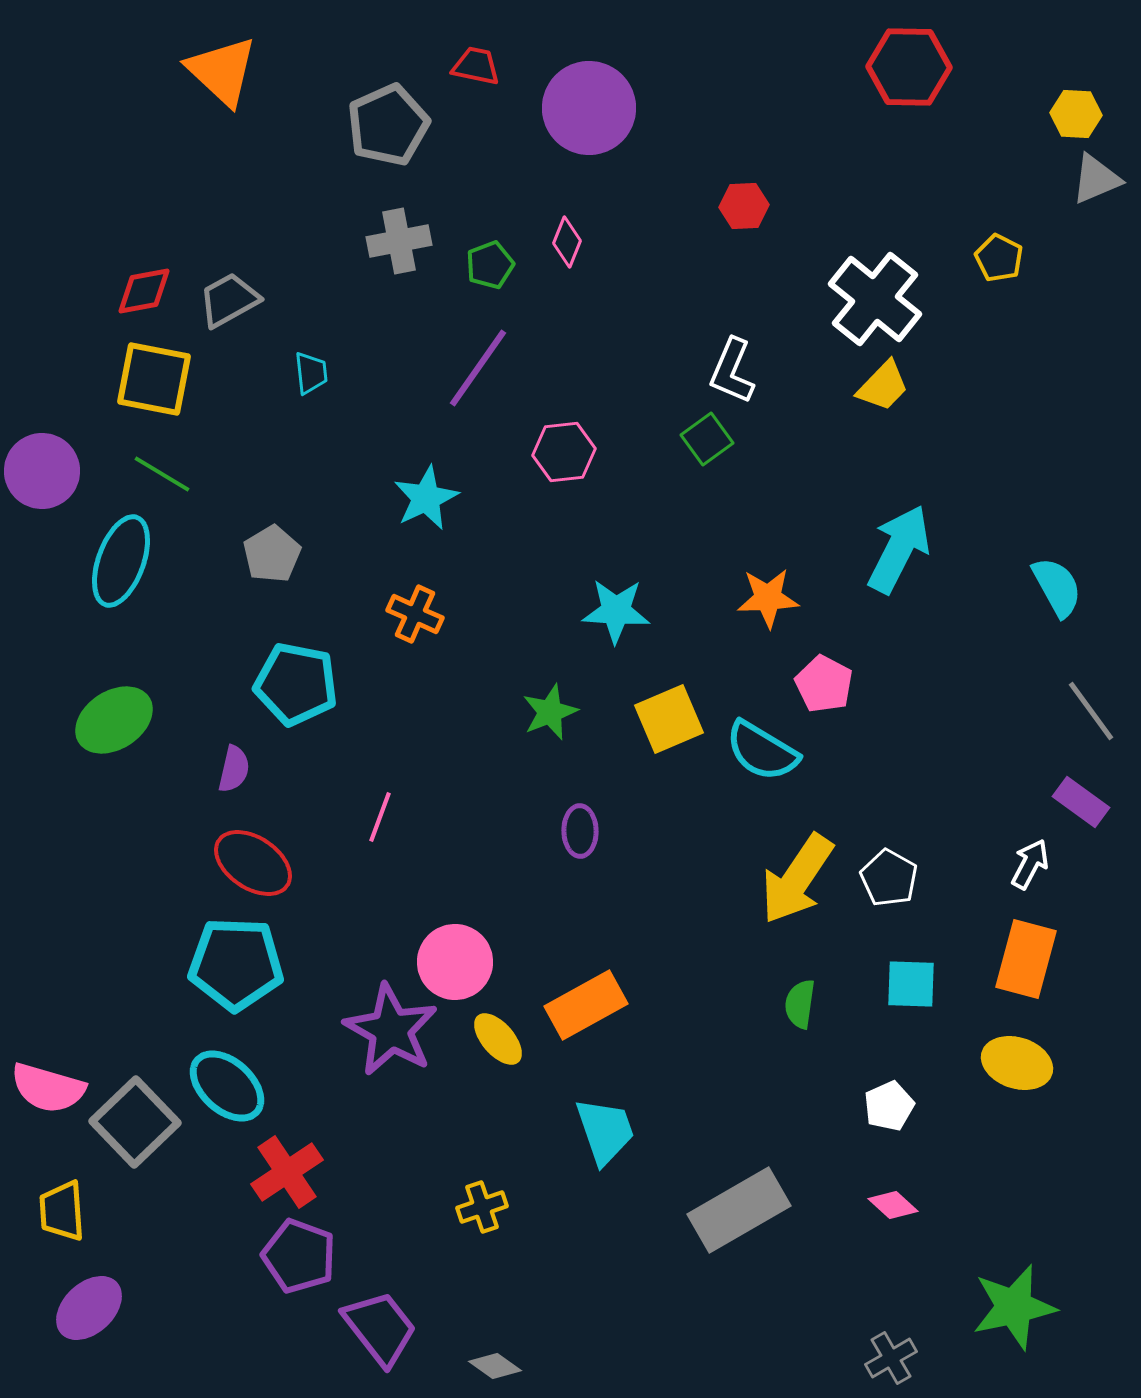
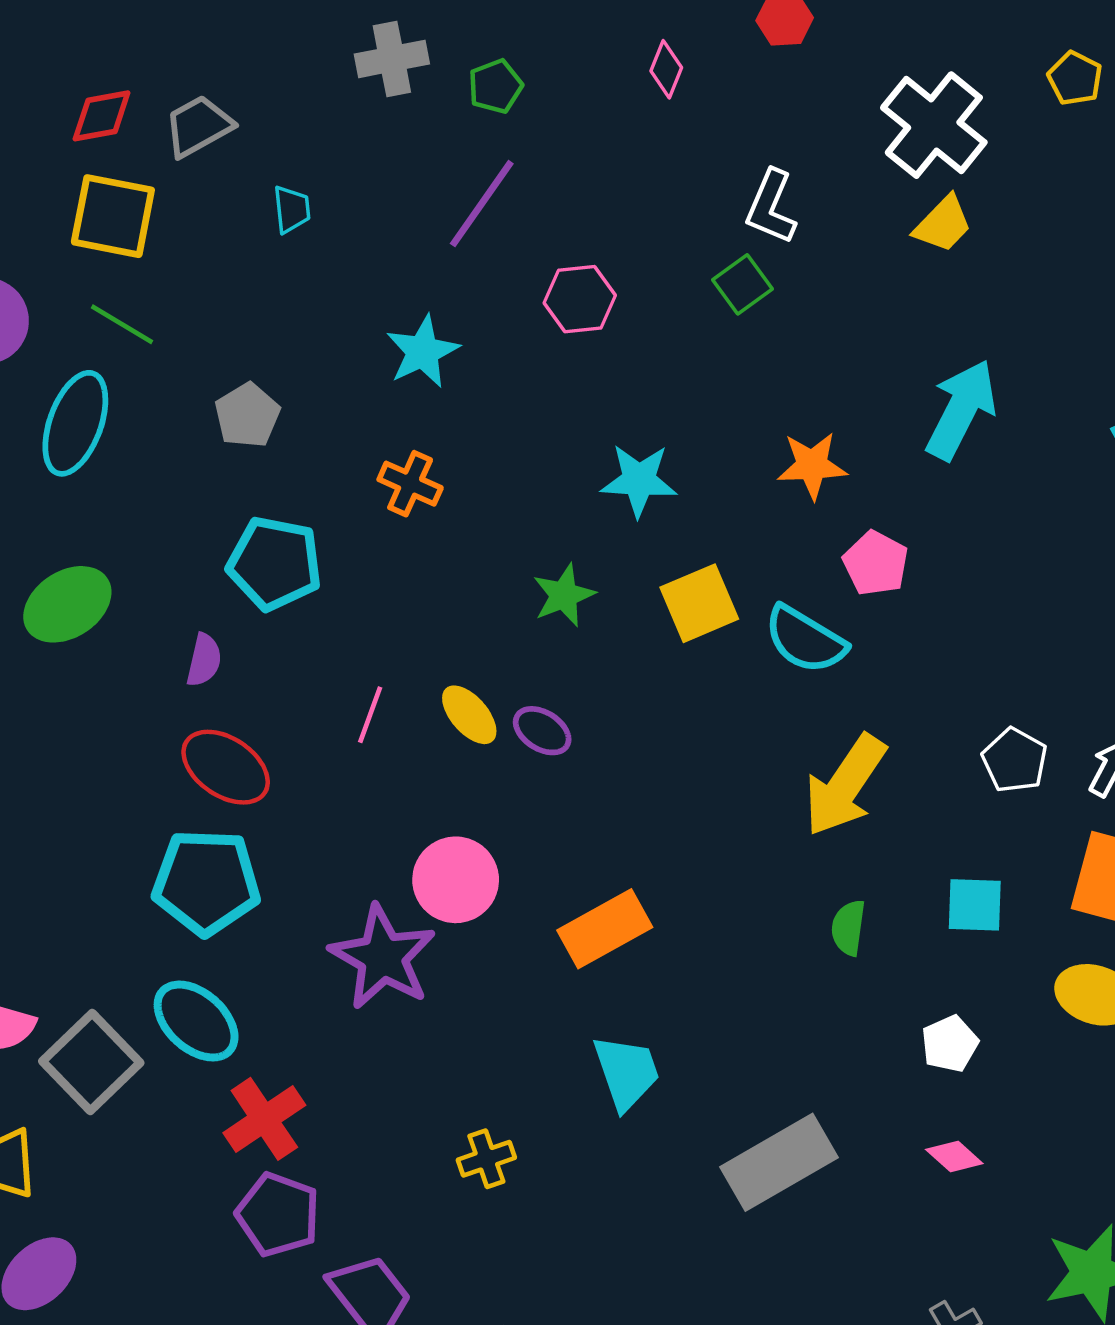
pink diamond: (567, 242) -> (666, 69), moved
purple ellipse: (580, 831) -> (542, 731), moved, turned -57
white pentagon: (889, 878) -> (1015, 760), moved
yellow ellipse: (498, 1039) -> (469, 715), moved

